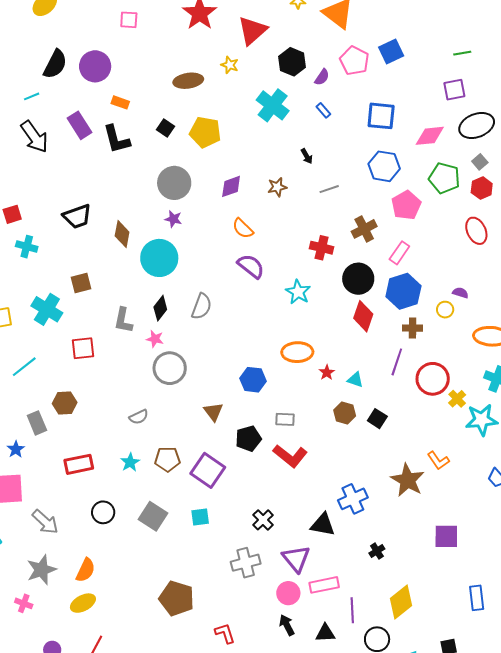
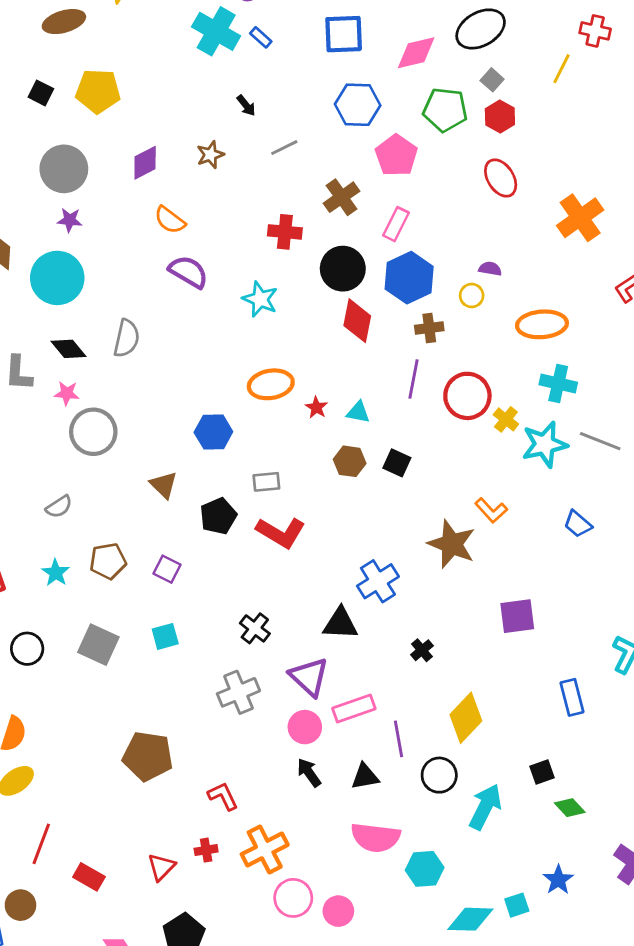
cyan cross: (273, 105) -> (216, 31), moved
black diamond: (160, 308) -> (68, 349), turned -70
purple square: (208, 470) -> (167, 569), size x0.6

